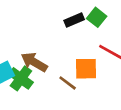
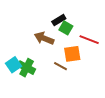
green square: (97, 17) -> (66, 28), moved
brown arrow: (34, 62) -> (44, 38), moved

